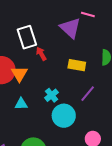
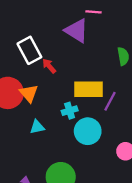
yellow rectangle: (77, 65) -> (89, 89), moved, size x1.4
cyan cross: (52, 95) -> (70, 111), turned 32

